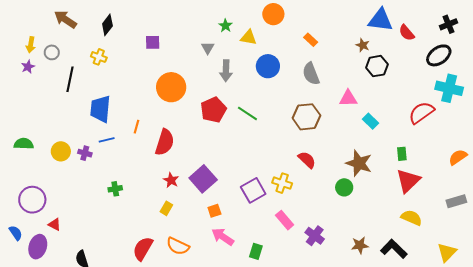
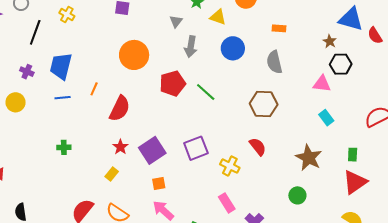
orange rectangle: (311, 40) -> (279, 28), turned -48
pink triangle: (348, 98) -> (322, 84), moved
purple cross: (85, 153) -> (27, 72), moved
green circle: (344, 187) -> (297, 195), moved
purple square: (253, 190) -> (196, 148), moved

